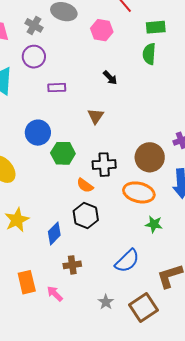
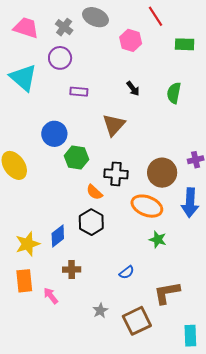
green semicircle: (149, 54) -> (174, 93), moved
brown triangle: (96, 116) -> (114, 125), size x1.4
yellow star: (17, 220) -> (28, 244), moved
blue semicircle: (127, 261) -> (127, 272), size x0.6

